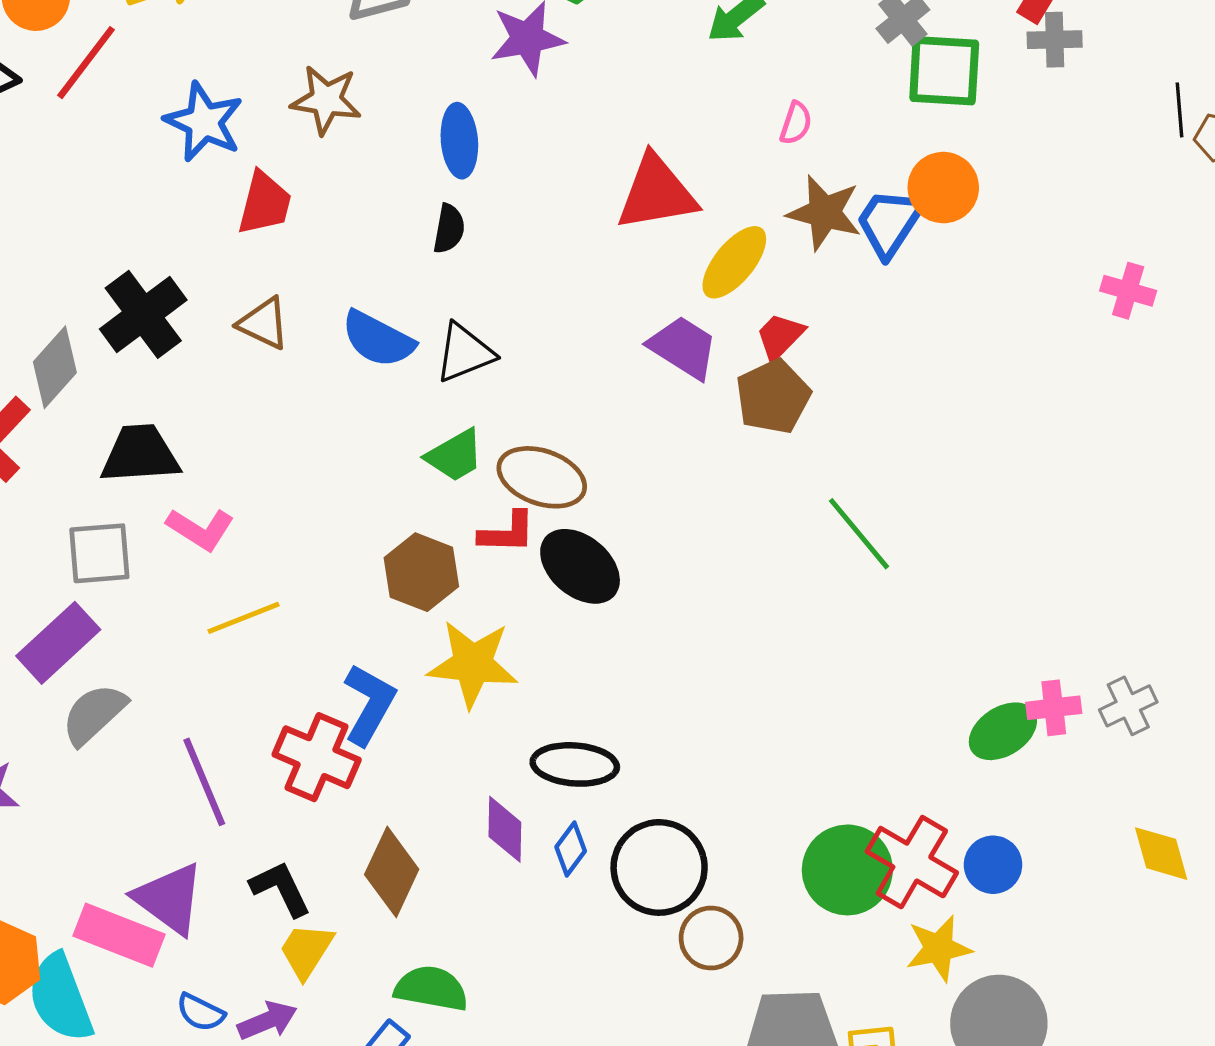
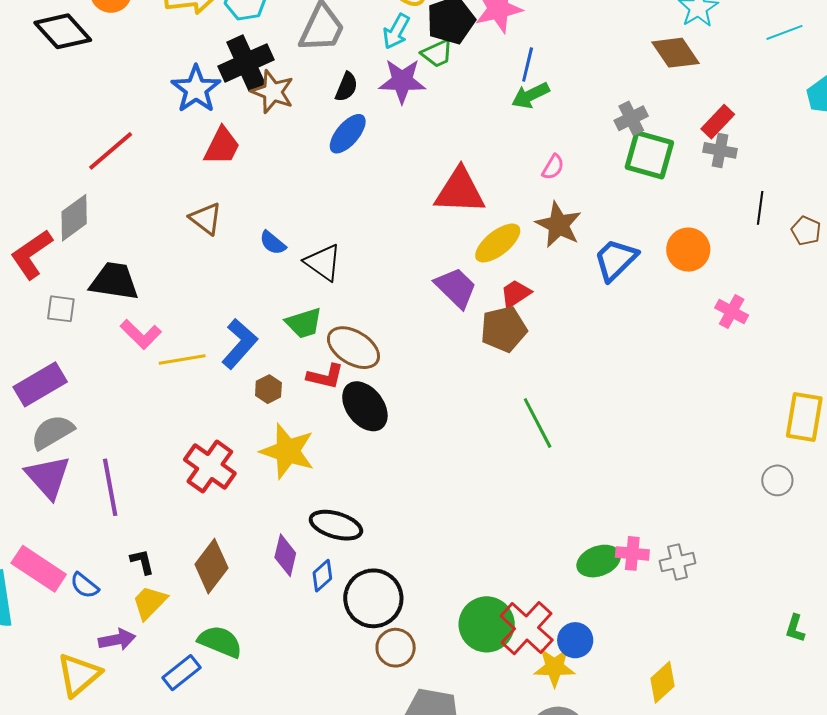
red line: (86, 63) -> (111, 151), moved
black line: (1180, 110) -> (760, 208), moved
blue ellipse: (459, 141) -> (348, 134), turned 33
orange circle: (943, 188) -> (688, 250), moved
blue trapezoid: (890, 223) -> (616, 260), moved
black semicircle: (449, 229) -> (346, 87), moved
black cross: (143, 314) -> (246, 63), moved
blue semicircle: (378, 339) -> (273, 243), size x0.6
black triangle: (465, 353) -> (323, 262), turned 45
gray square: (99, 553) -> (61, 309), moved, size x0.7
brown hexagon: (421, 572) -> (268, 389), size x0.6
yellow line: (244, 618) -> (182, 360), moved
blue L-shape: (369, 704) -> (240, 344), moved
red cross: (317, 757) -> (210, 467), moved
yellow diamond: (1161, 854) -> (662, 682), moved, turned 51
black L-shape: (281, 889) -> (142, 562), size x0.7
purple triangle: (169, 899) -> (48, 477), moved
yellow star: (939, 948) -> (554, 667), moved
blue semicircle: (200, 1012) -> (85, 585), moved

